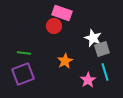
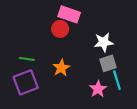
white star: (93, 38) -> (104, 42), turned -30
gray square: (102, 49) -> (108, 63), moved
orange star: (65, 61) -> (61, 68), moved

